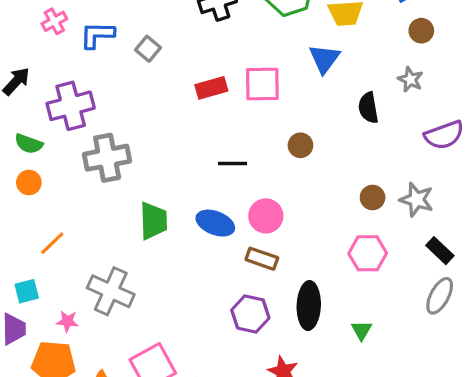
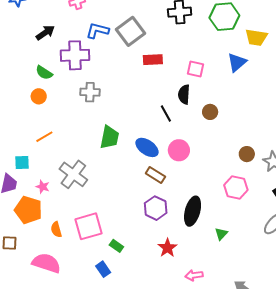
blue L-shape: (97, 35) -> (97, 31), moved
gray square: (148, 49) -> (130, 31), size x1.8
pink square: (262, 84) -> (195, 69), size x0.7
red rectangle: (211, 88) -> (153, 60), moved
black semicircle: (368, 108) -> (184, 94), moved
gray cross: (107, 158) -> (90, 92), size x0.7
black line: (232, 164) -> (166, 113), turned 48
brown rectangle: (262, 259) -> (155, 175), moved

